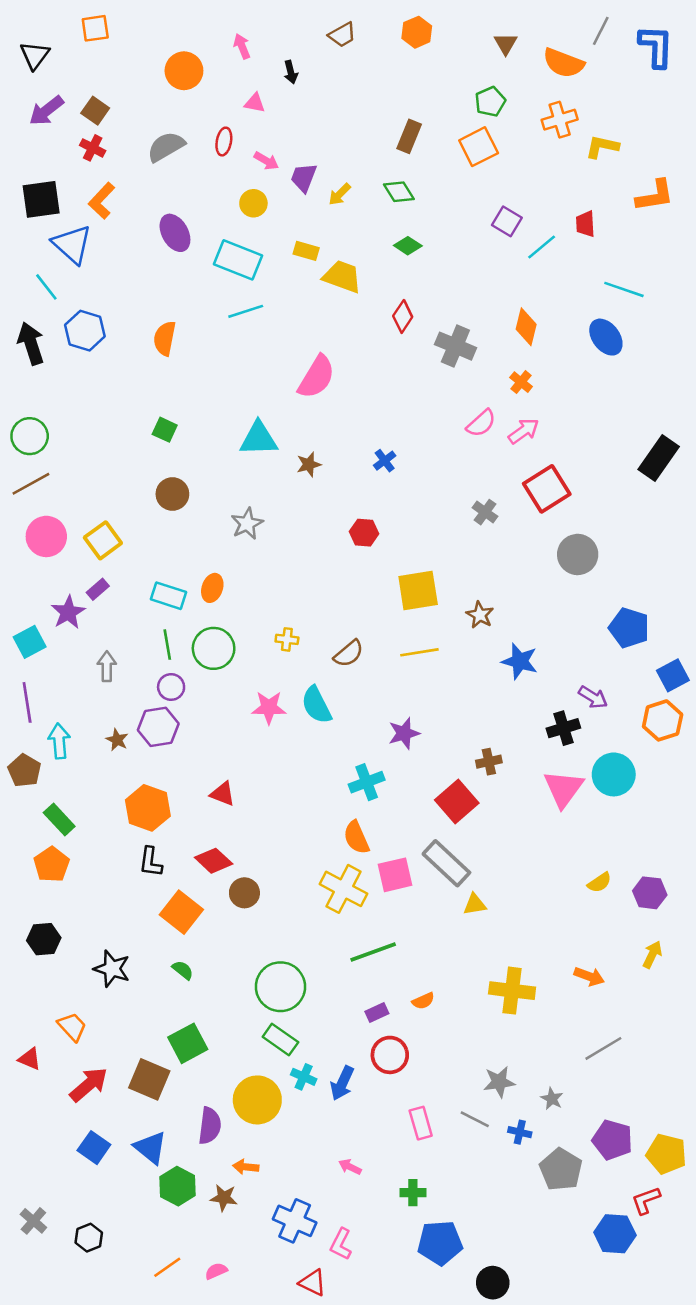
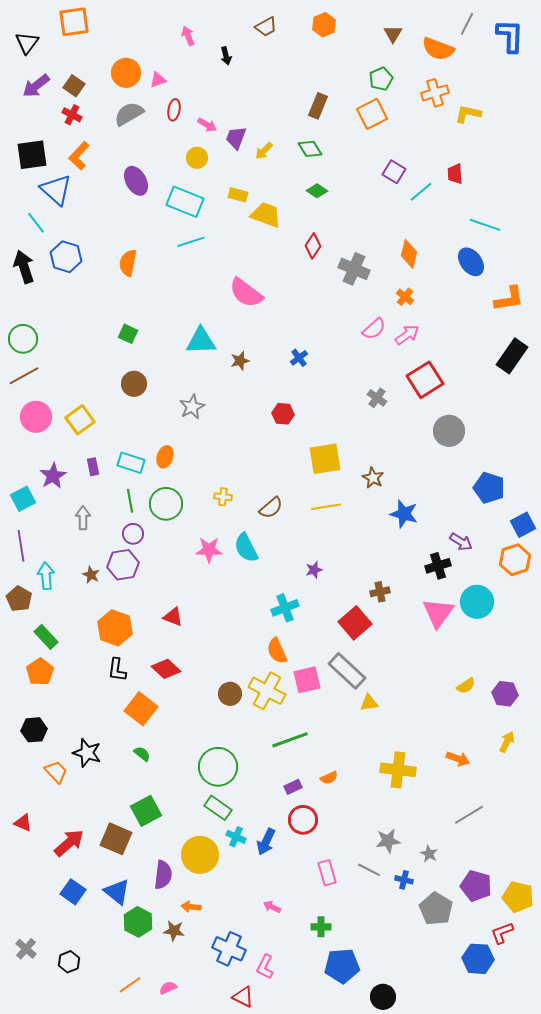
orange square: (95, 28) -> (74, 22), size x1.4
orange circle: (184, 71) -> (126, 73), moved
pink triangle: (255, 103) -> (158, 80), moved, turned -30
orange L-shape: (655, 196) -> (509, 299), moved
pink semicircle: (316, 377) -> (246, 293), turned 96
purple rectangle: (98, 589) -> (93, 467), moved, turned -60
purple star: (404, 733) -> (314, 570), size x0.7
brown circle: (244, 893) -> (230, 694), moved
orange trapezoid: (72, 1027) -> (56, 772), moved

